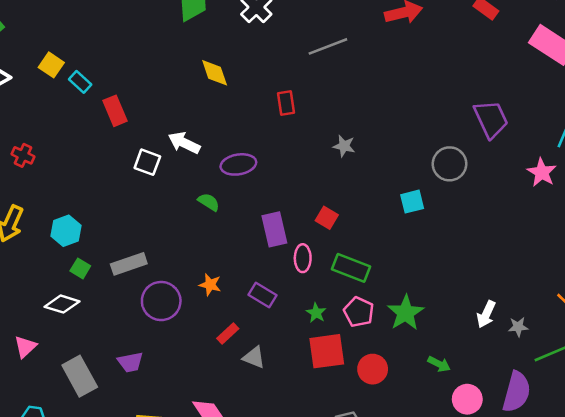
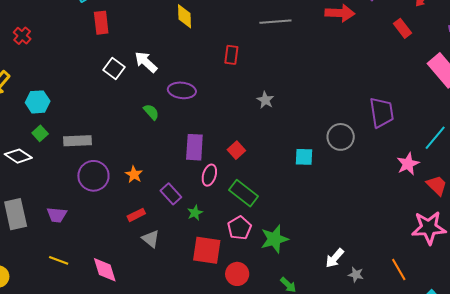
green star: (316, 313) -> (195, 213), moved

